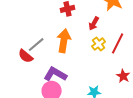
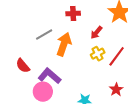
gray line: (36, 45) -> (44, 34), moved
red semicircle: (26, 56) -> (23, 66), moved

